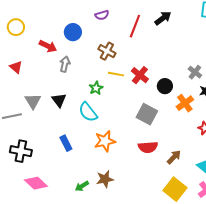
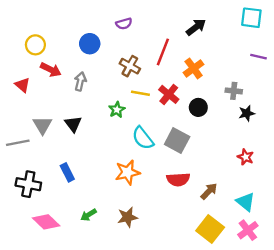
red line: (135, 26) -> (163, 52), moved
yellow circle: (16, 27) -> (35, 45), moved
red arrow: (48, 46) -> (51, 70), moved
gray cross: (195, 72) -> (234, 91), turned -32
orange cross: (185, 103) -> (194, 68), moved
cyan semicircle: (88, 112) -> (143, 138), moved
blue rectangle: (66, 143) -> (67, 172), moved
green arrow: (82, 186) -> (89, 215), moved

